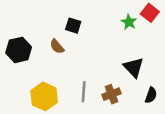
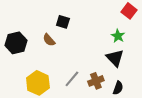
green star: (129, 22) -> (118, 36), moved
gray line: (84, 92) -> (72, 79), turned 36
black semicircle: (151, 95) -> (118, 88), moved

